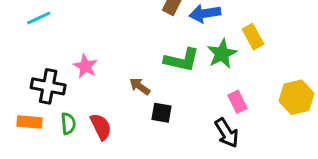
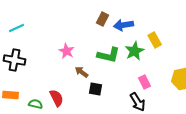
pink star: (85, 66) -> (67, 51), moved
black cross: (48, 86) -> (15, 60), moved
green semicircle: (68, 124) -> (36, 104), moved, turned -72

